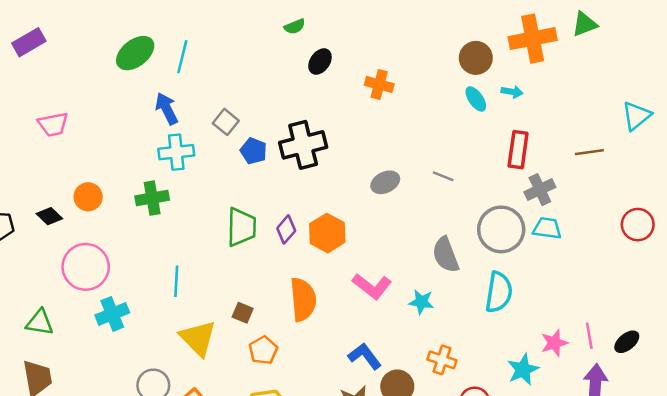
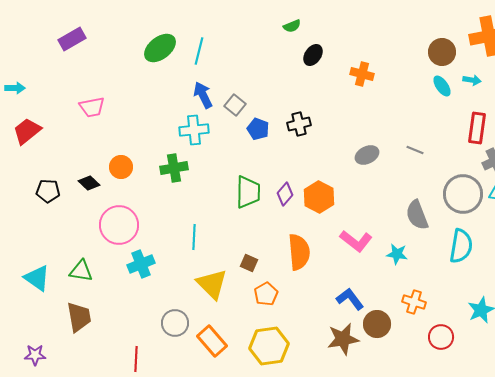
blue arrow: (167, 109) -> (203, 95), moved
black cross: (303, 145) -> (299, 124), size x0.6

